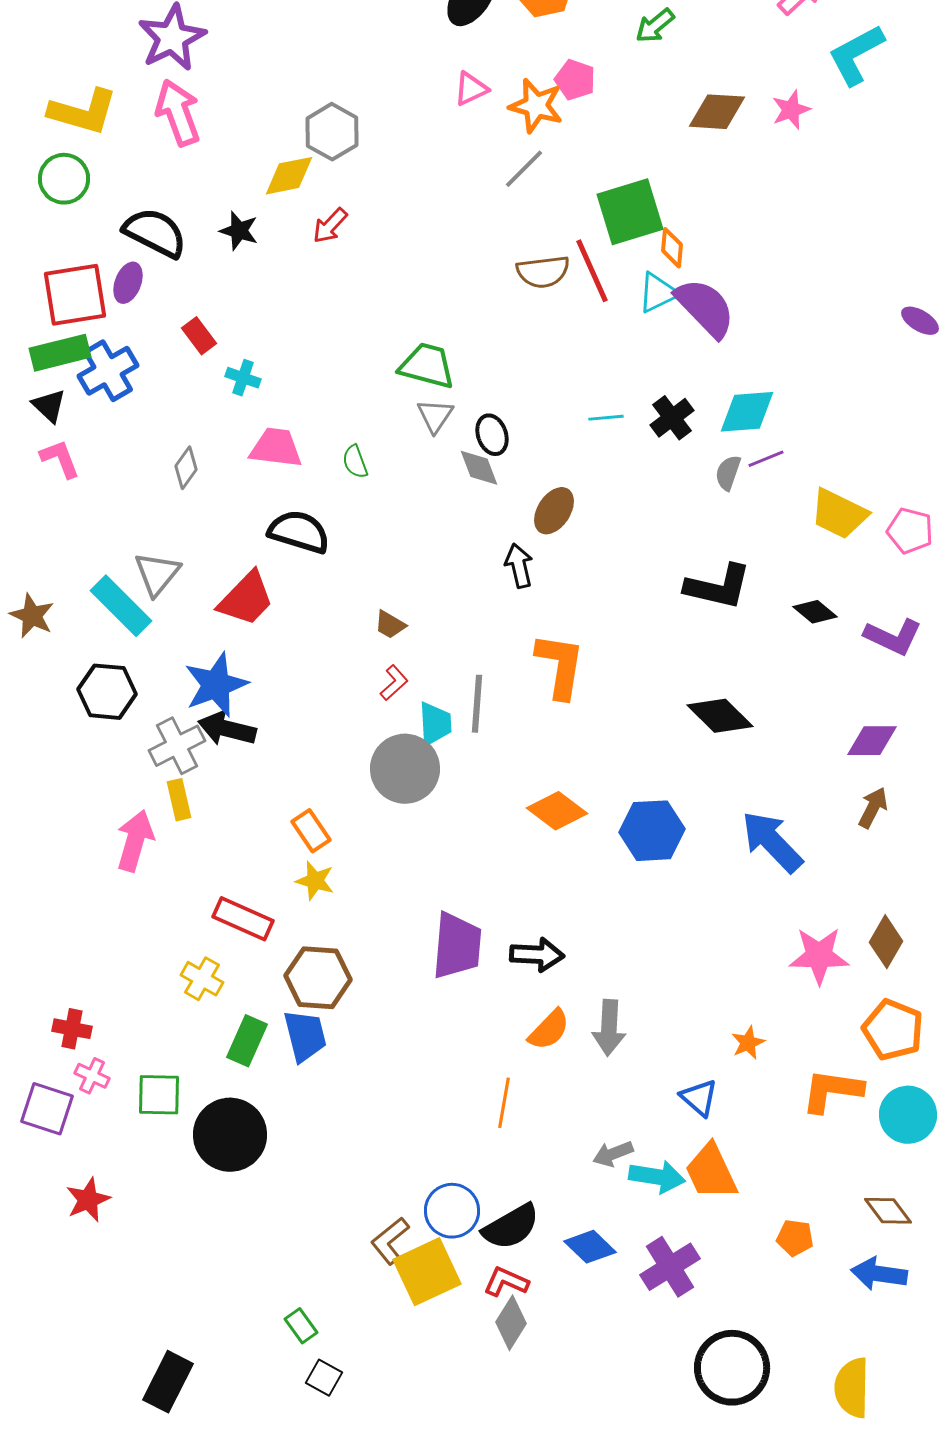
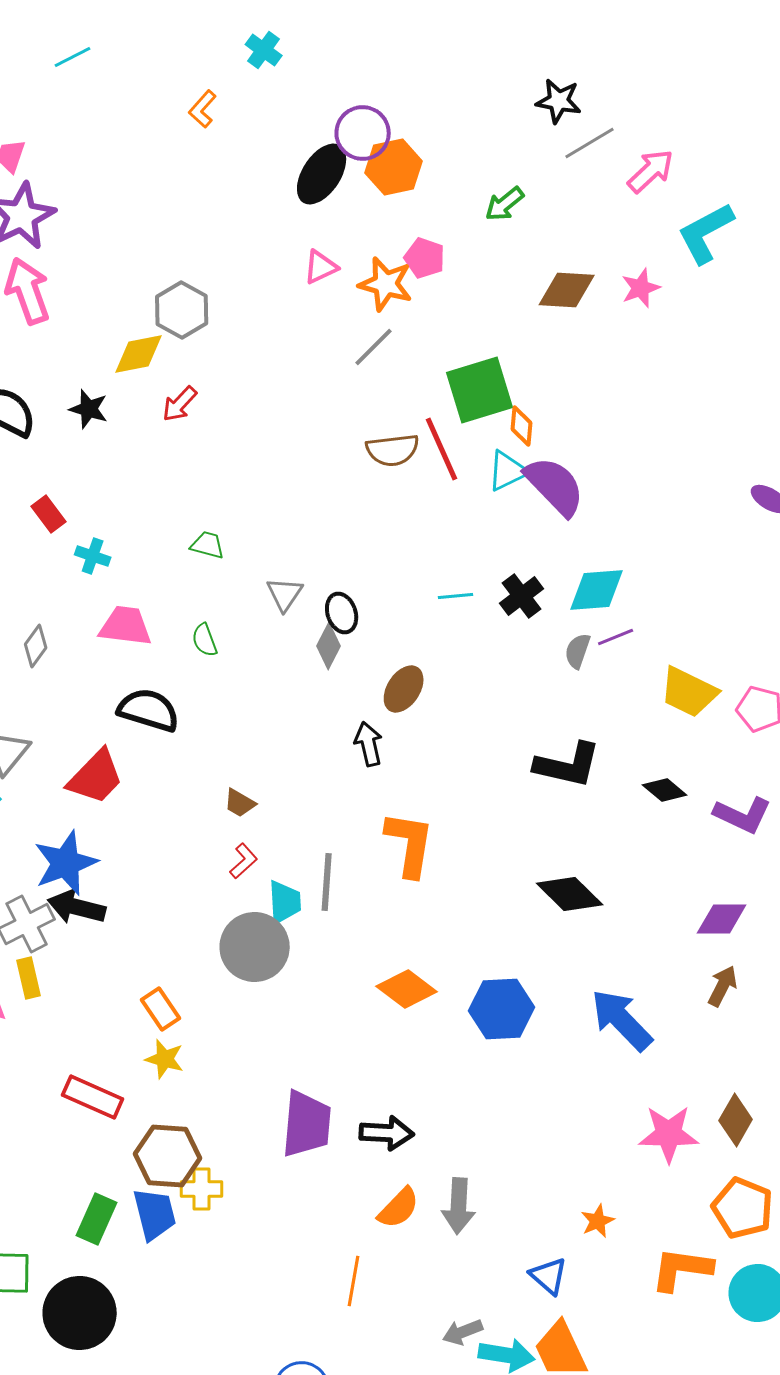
green trapezoid: (427, 366) -> (208, 545), moved, size x0.6
gray diamond: (479, 468) -> (329, 646), turned 48
yellow cross: (202, 979) -> (202, 1189), moved, turned -30

